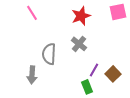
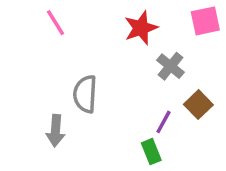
gray cross: (79, 44) -> (170, 66), moved
brown square: (113, 74) -> (198, 105), moved

